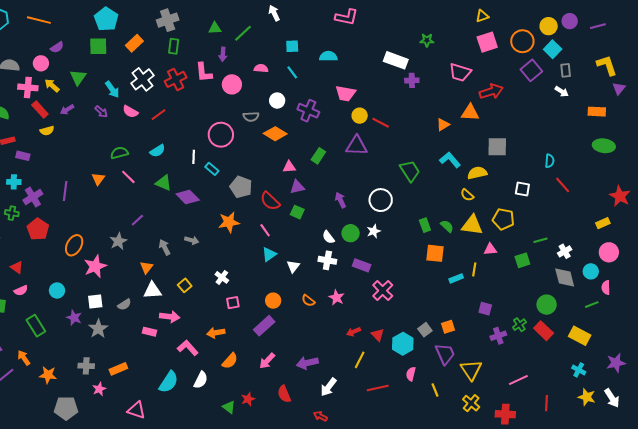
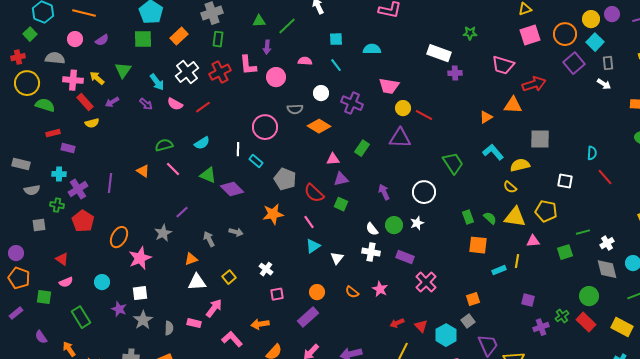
pink circle: (41, 63) -> (75, 39), moved
orange triangle: (98, 179) -> (143, 171), turned -32
orange triangle: (146, 267) -> (191, 259), turned 32
gray semicircle: (124, 305) -> (169, 328), moved, turned -56
pink arrow: (170, 317) -> (214, 308), turned -60
orange square: (448, 327) -> (473, 299), moved

